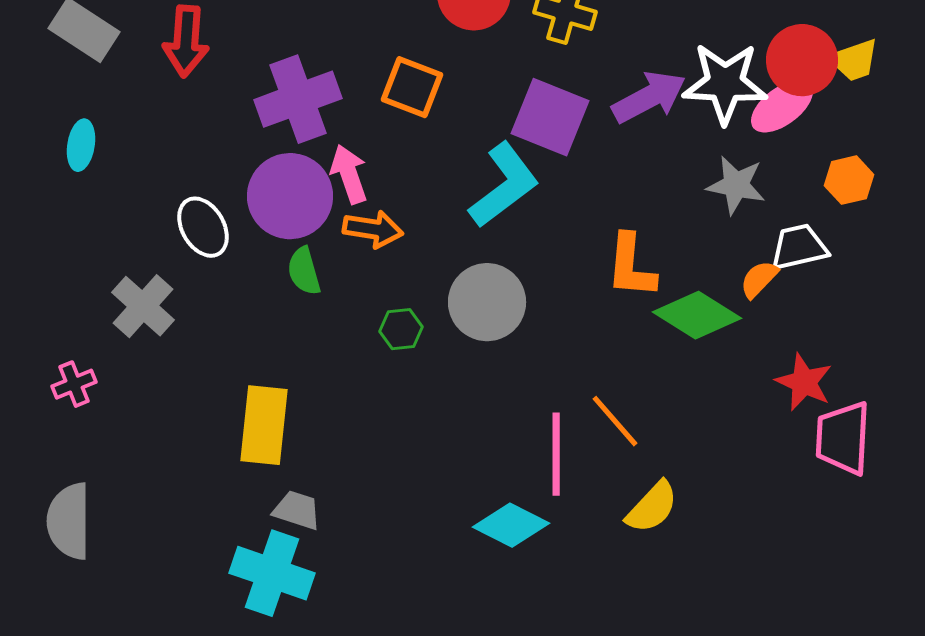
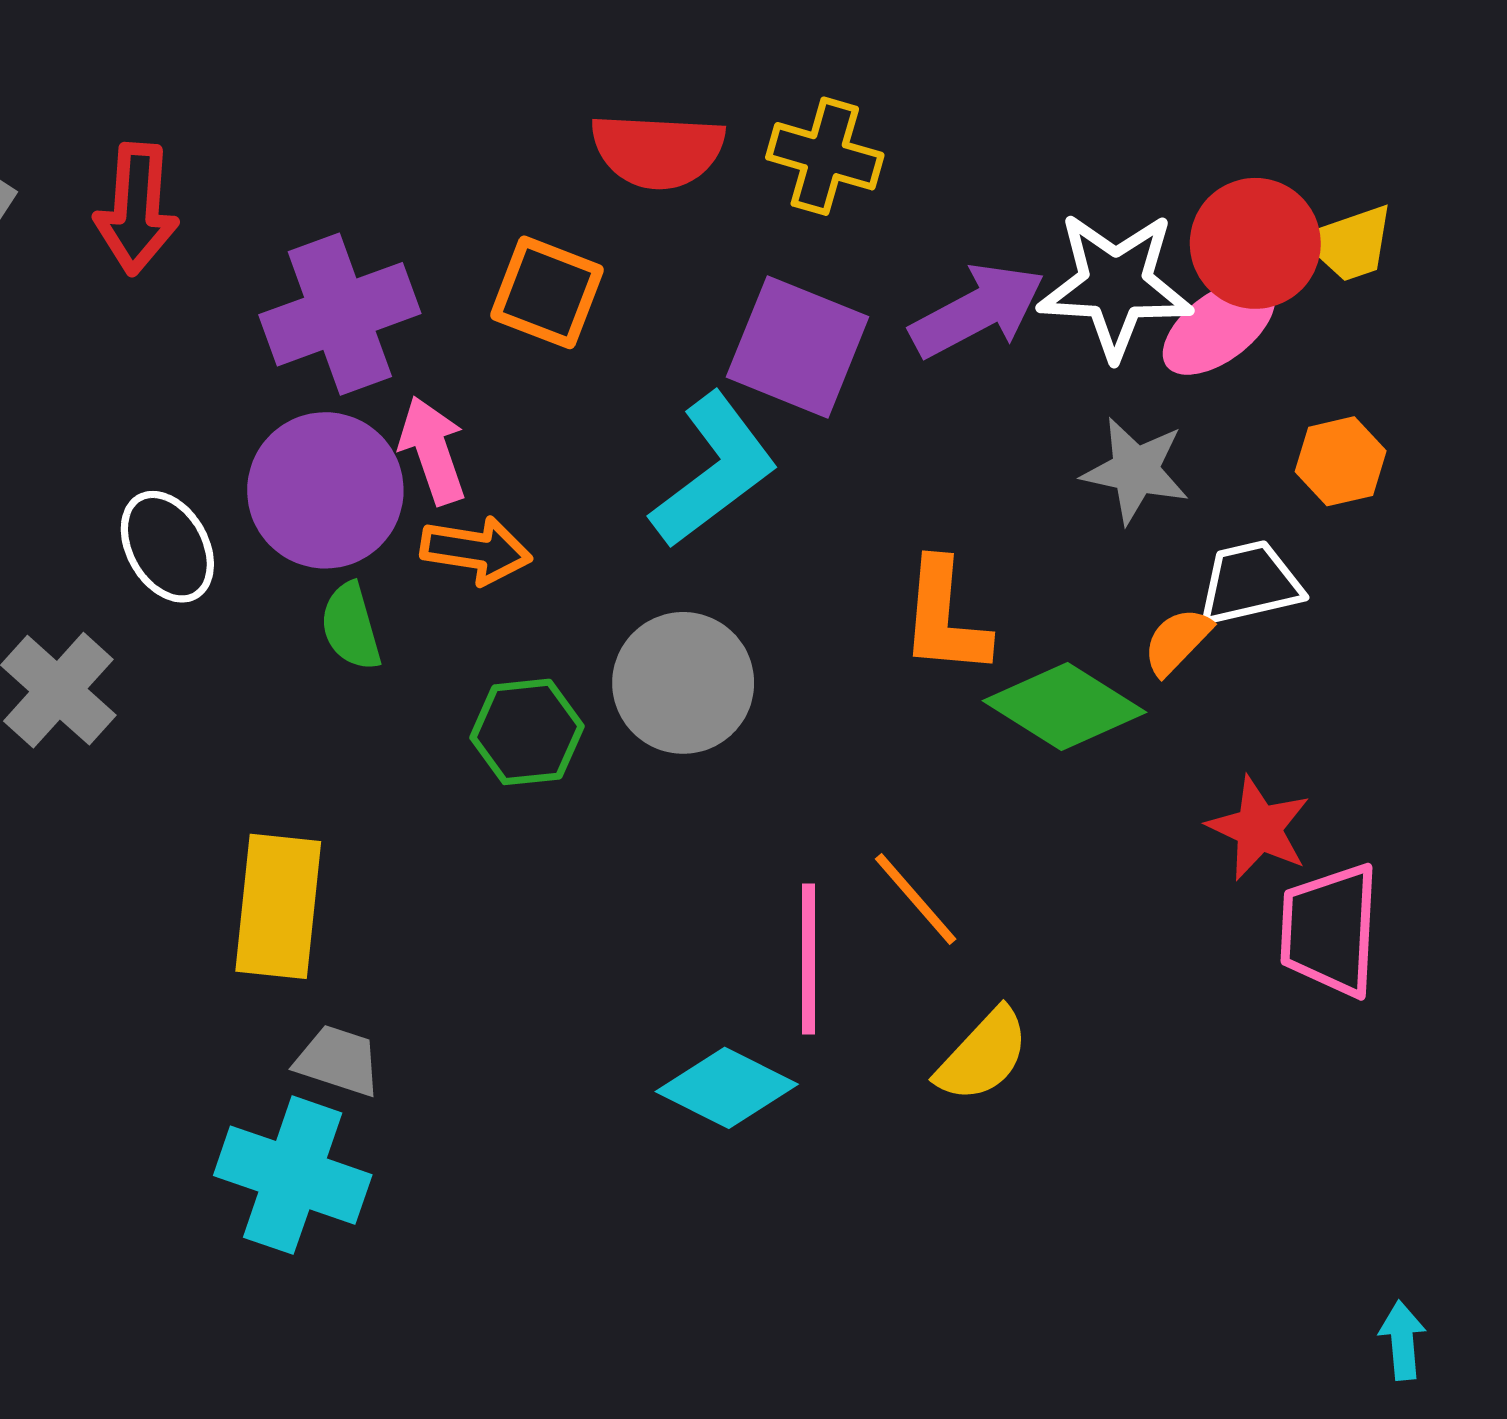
green hexagon: (401, 329) -> (527, 732), size x1.4

